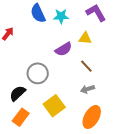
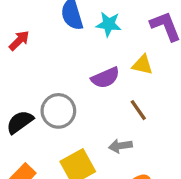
gray arrow: (87, 89) -> (120, 146), moved
black semicircle: (18, 93) -> (20, 122), moved

